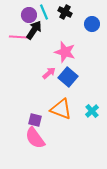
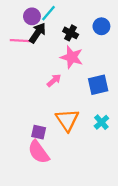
cyan line: (44, 12) -> (49, 13), turned 63
black cross: (65, 12) -> (71, 33), moved
blue square: (68, 77) -> (98, 85), moved, turned 36
orange triangle: (61, 109) -> (67, 120), turned 35

